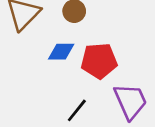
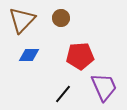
blue diamond: (61, 52) -> (29, 55), moved

